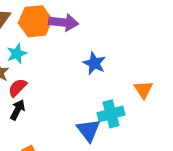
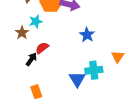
red semicircle: (18, 88) -> (42, 48), moved

